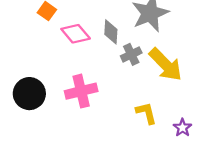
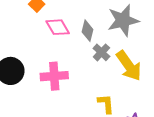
gray cross: (131, 54) -> (101, 52), turned -30

